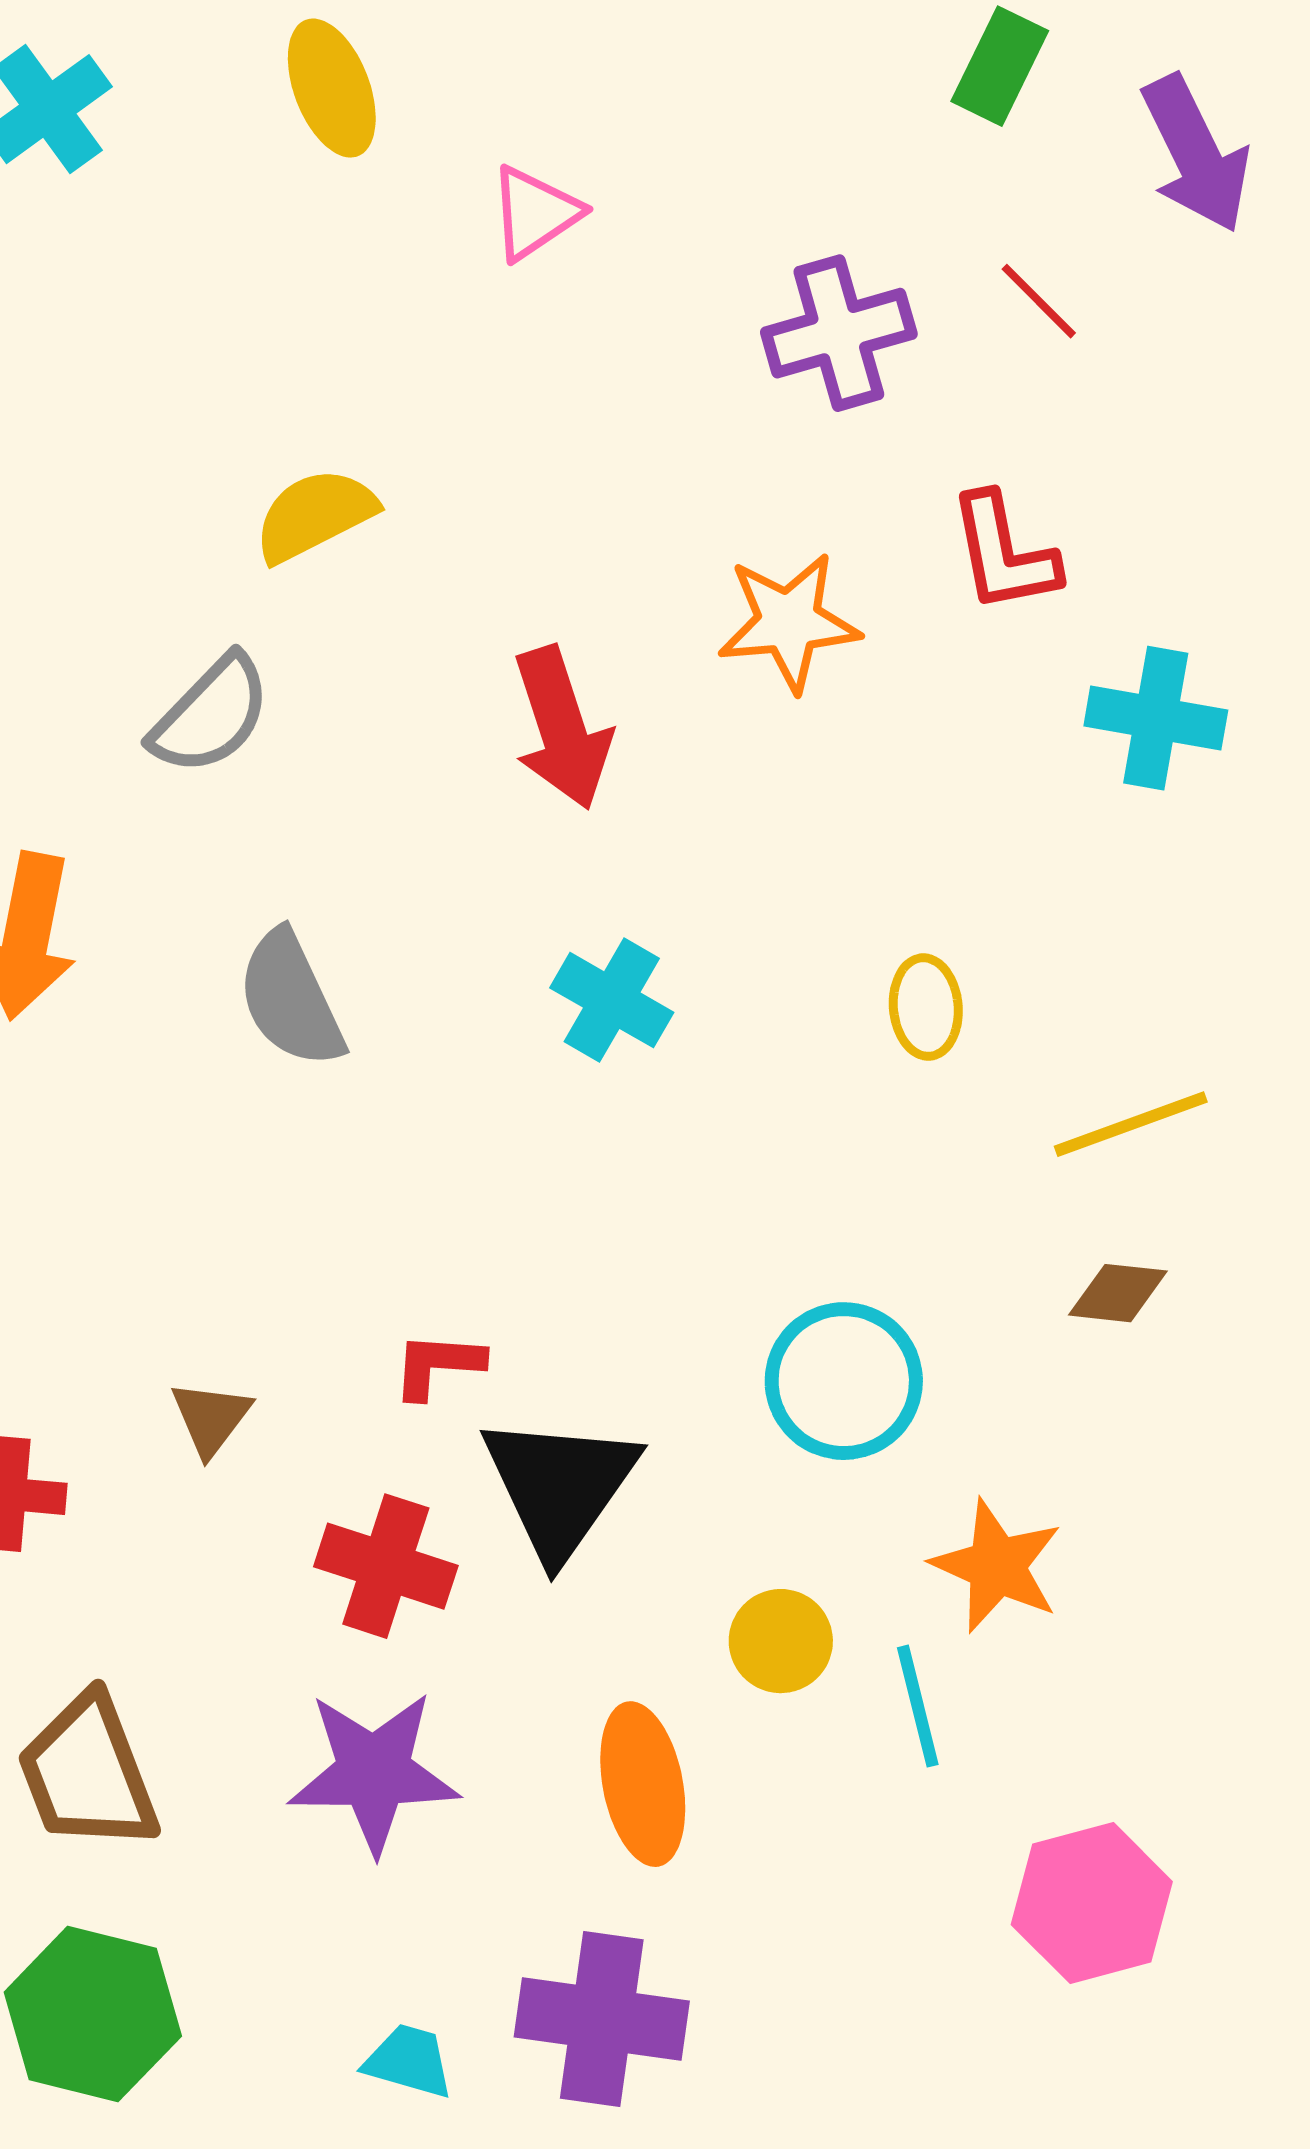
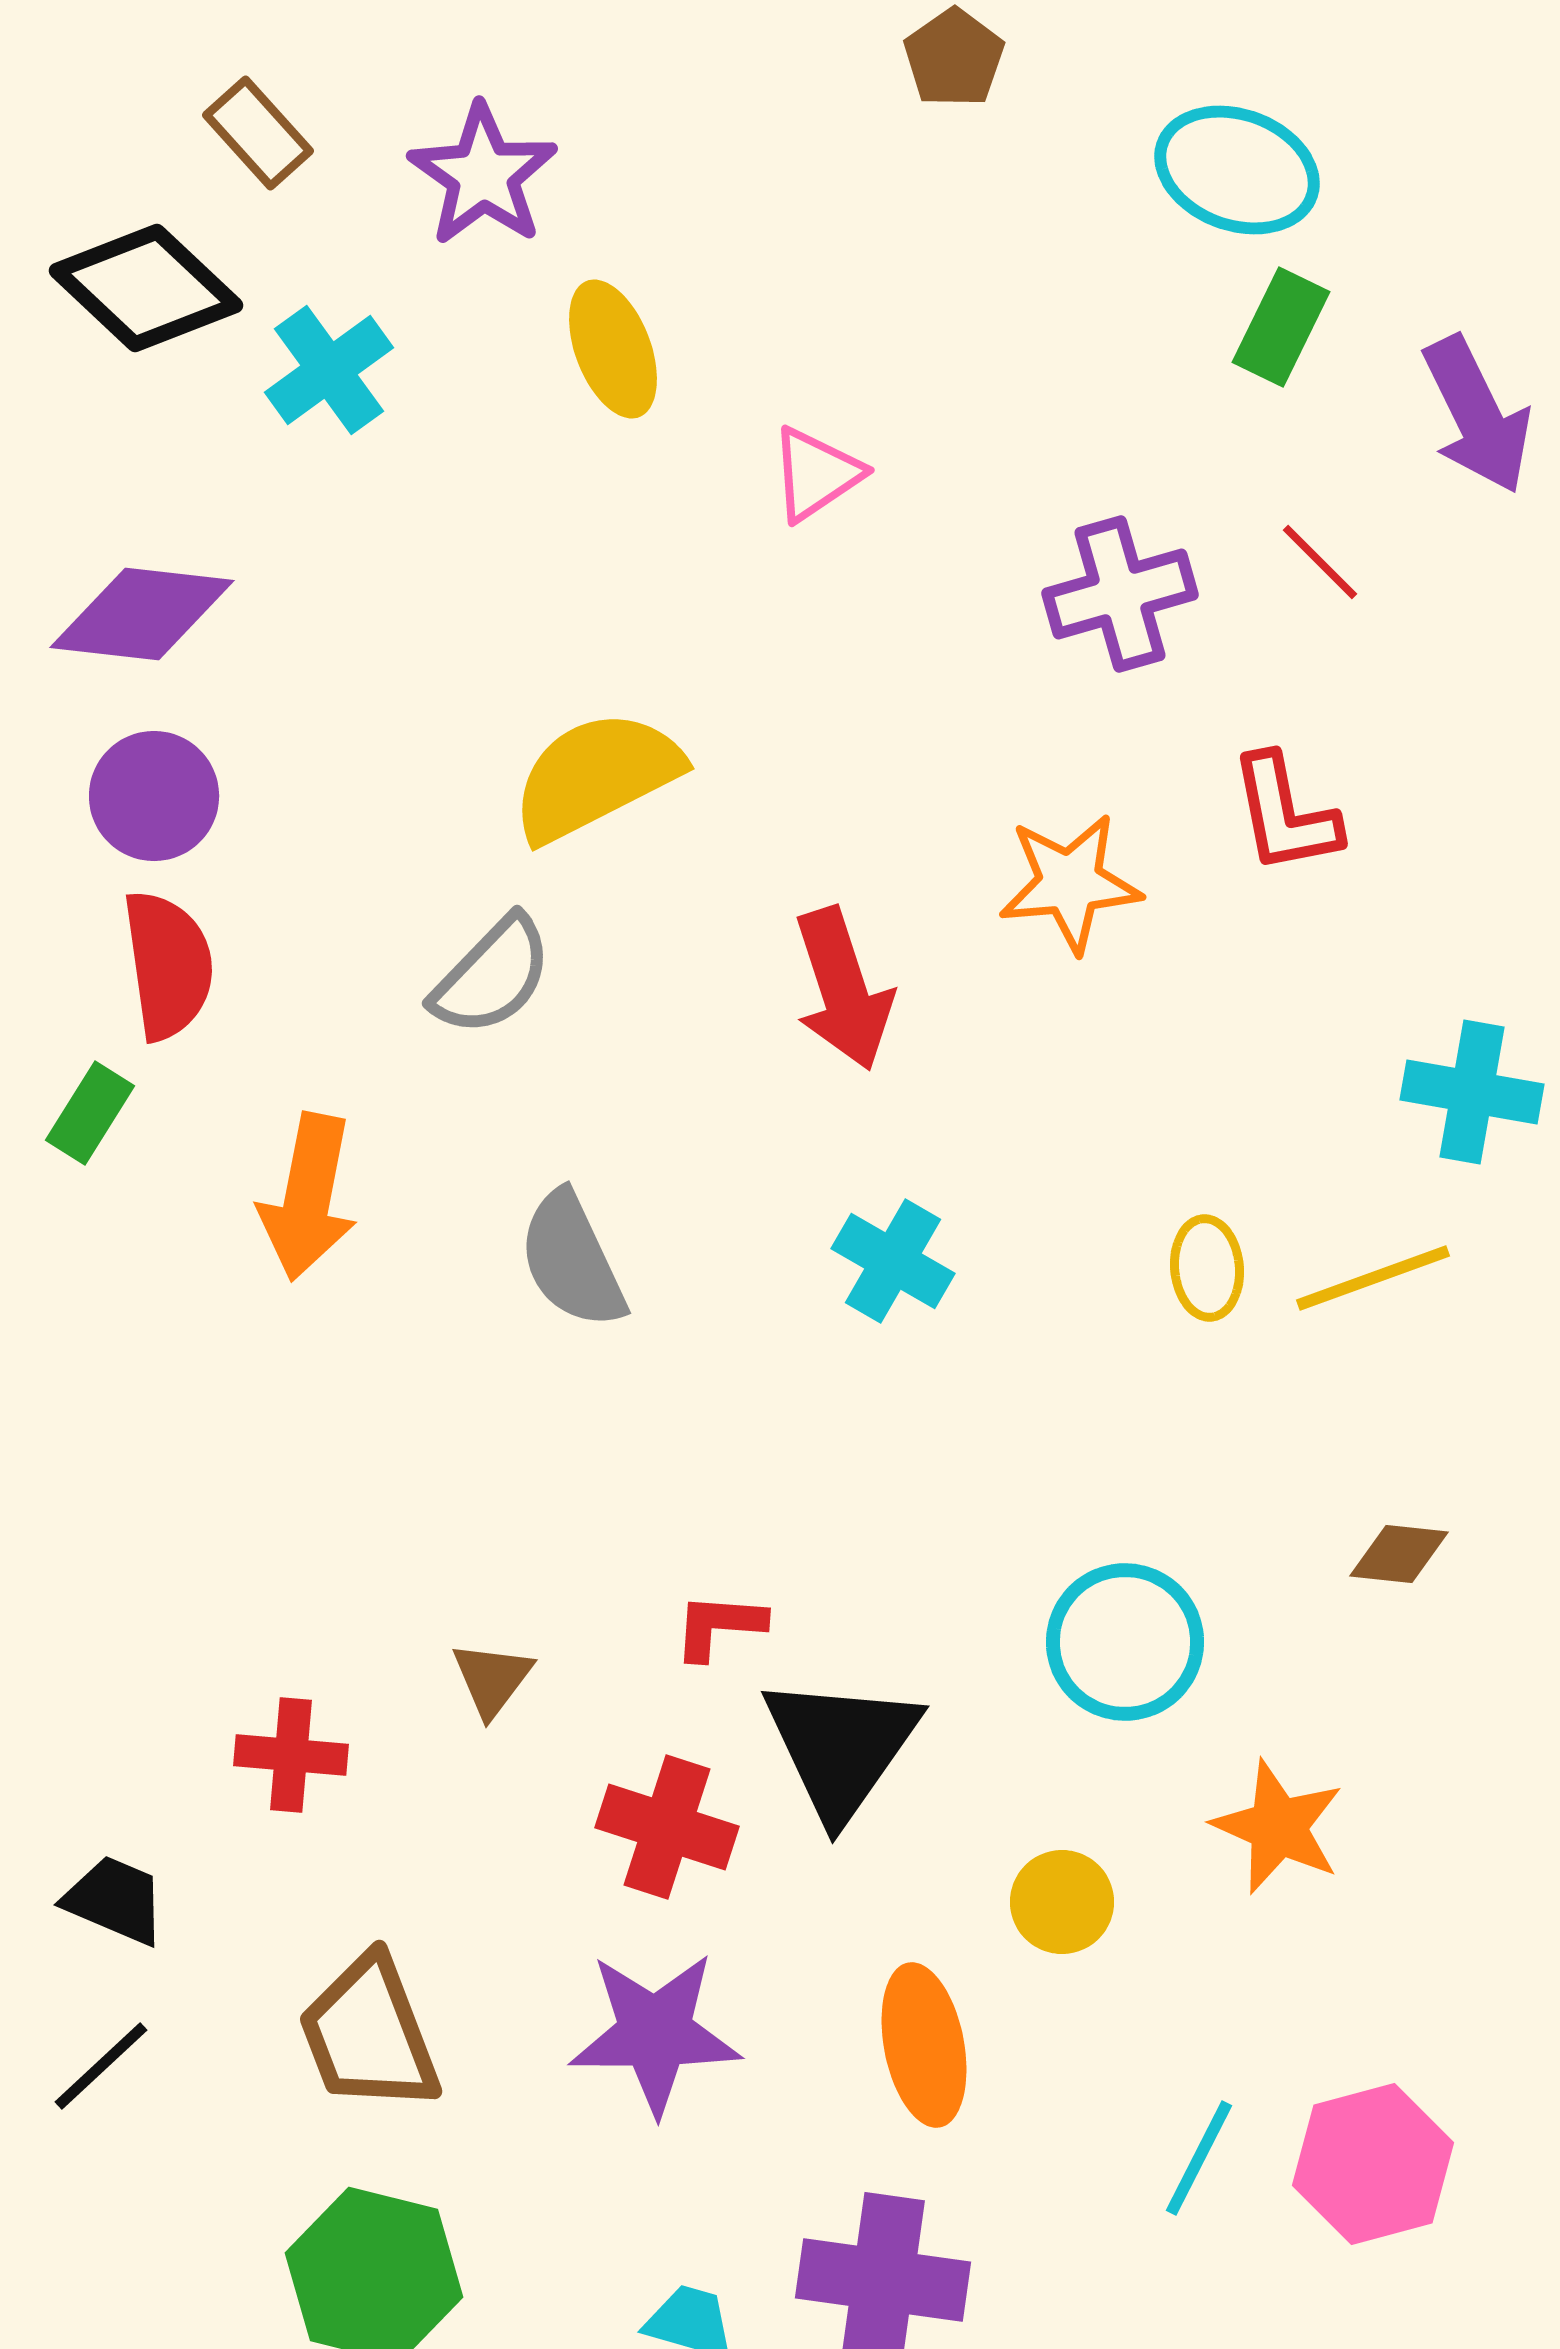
yellow semicircle: (315, 515) -> (596, 776), size x1.4
cyan cross: (1156, 718) -> (1472, 1092), moved
yellow line: (1131, 1124) -> (1373, 1278), moved
cyan line: (918, 1706) -> (1199, 2158), moved, turned 41

